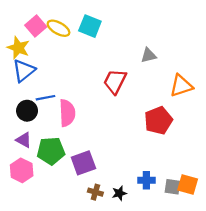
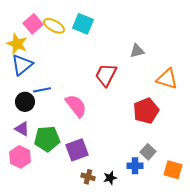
orange triangle: (181, 86) -> (167, 79), turned 35
pink semicircle: (67, 113) -> (76, 106), moved, turned -35
gray square: (172, 187) -> (148, 152), moved, turned 35

